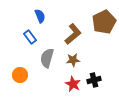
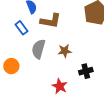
brown L-shape: (73, 34) -> (51, 21), moved, turned 50
red star: (73, 84) -> (60, 86), moved

